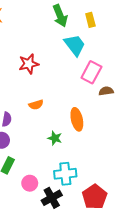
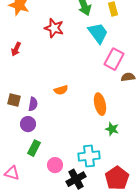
red star: (29, 64) -> (54, 28), moved, turned 30
green star: (55, 138) -> (112, 129), moved

